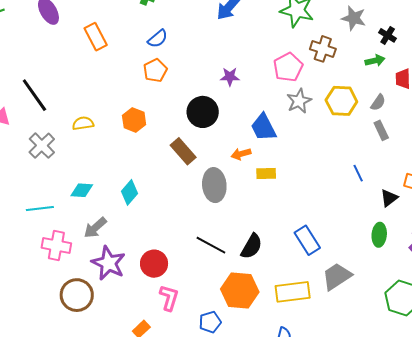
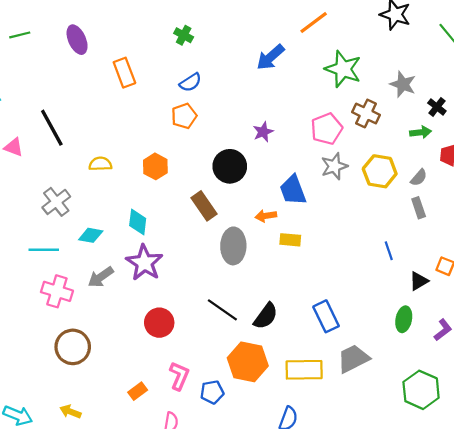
purple star: (230, 77) -> (263, 132), turned -30
gray cross: (42, 146) -> (56, 202), moved
cyan diamond: (129, 192) -> (138, 222), moved, turned -40
purple star: (108, 263) -> (144, 263), moved
pink L-shape: (169, 298) -> (179, 376), moved

